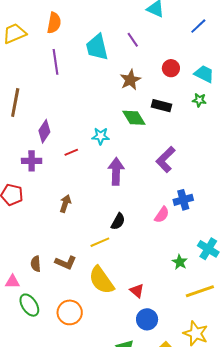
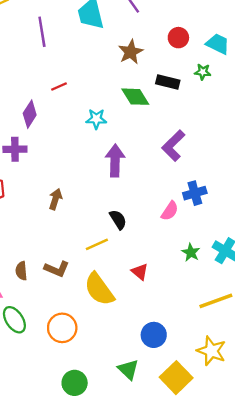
green star: (199, 100) -> (203, 72), moved
red line: (71, 152) -> (59, 87), moved
black semicircle: (118, 221) -> (118, 220), turned -60
green star: (180, 262) -> (191, 252), moved
red triangle: (137, 291) -> (140, 272), moved

